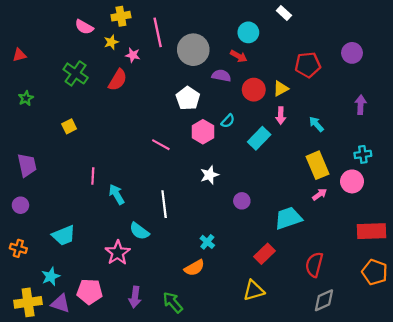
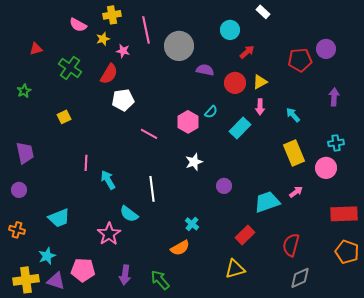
red triangle: (19, 55) -> (36, 49), moved
red arrow: (239, 56) -> (247, 52), moved, turned -70
red pentagon: (308, 65) -> (300, 60), moved
white pentagon: (188, 98) -> (123, 100), moved, turned 30
pink arrow: (320, 194) -> (296, 192), moved

